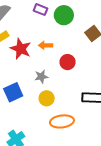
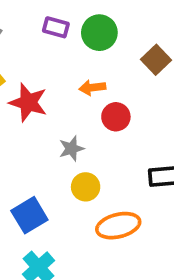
orange arrow: (46, 45) -> (92, 88), moved
blue square: (13, 92) -> (29, 215), moved

